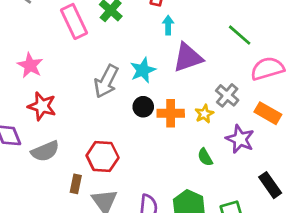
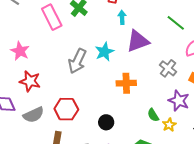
black circle: (143, 107) -> (106, 122), moved
yellow star: (204, 114) -> (169, 125), moved
red hexagon: (103, 156) -> (66, 109), moved

